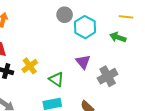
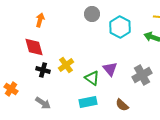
gray circle: (65, 15) -> (92, 14), moved
purple triangle: (83, 62) -> (110, 69), moved

